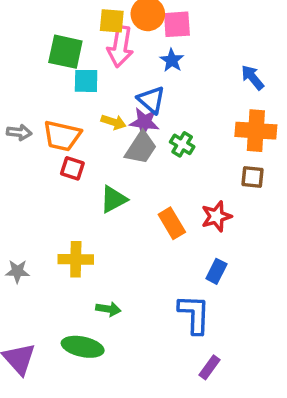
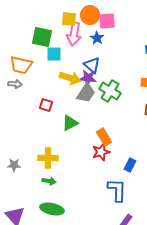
blue star: (172, 60) -> (97, 38), moved
yellow arrow: (113, 122) -> (70, 78), size x1.5
orange trapezoid: (62, 136) -> (21, 65), moved
green cross: (182, 144) -> (110, 91), size x1.5
red star: (216, 216) -> (101, 152), moved
green arrow: (108, 309) -> (49, 181), moved

